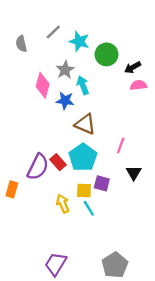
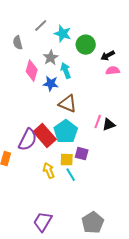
gray semicircle: (21, 44) -> (18, 43), moved
red rectangle: (58, 162) -> (45, 136), size x1.6
black triangle: (134, 173) -> (109, 125), moved, turned 40

